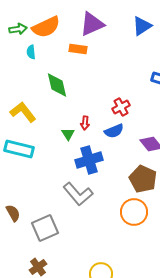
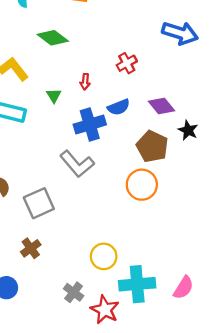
green diamond: (57, 85) -> (53, 38), turned -40
blue semicircle: (114, 131) -> (119, 107), moved
green triangle: (68, 134) -> (54, 96), moved

